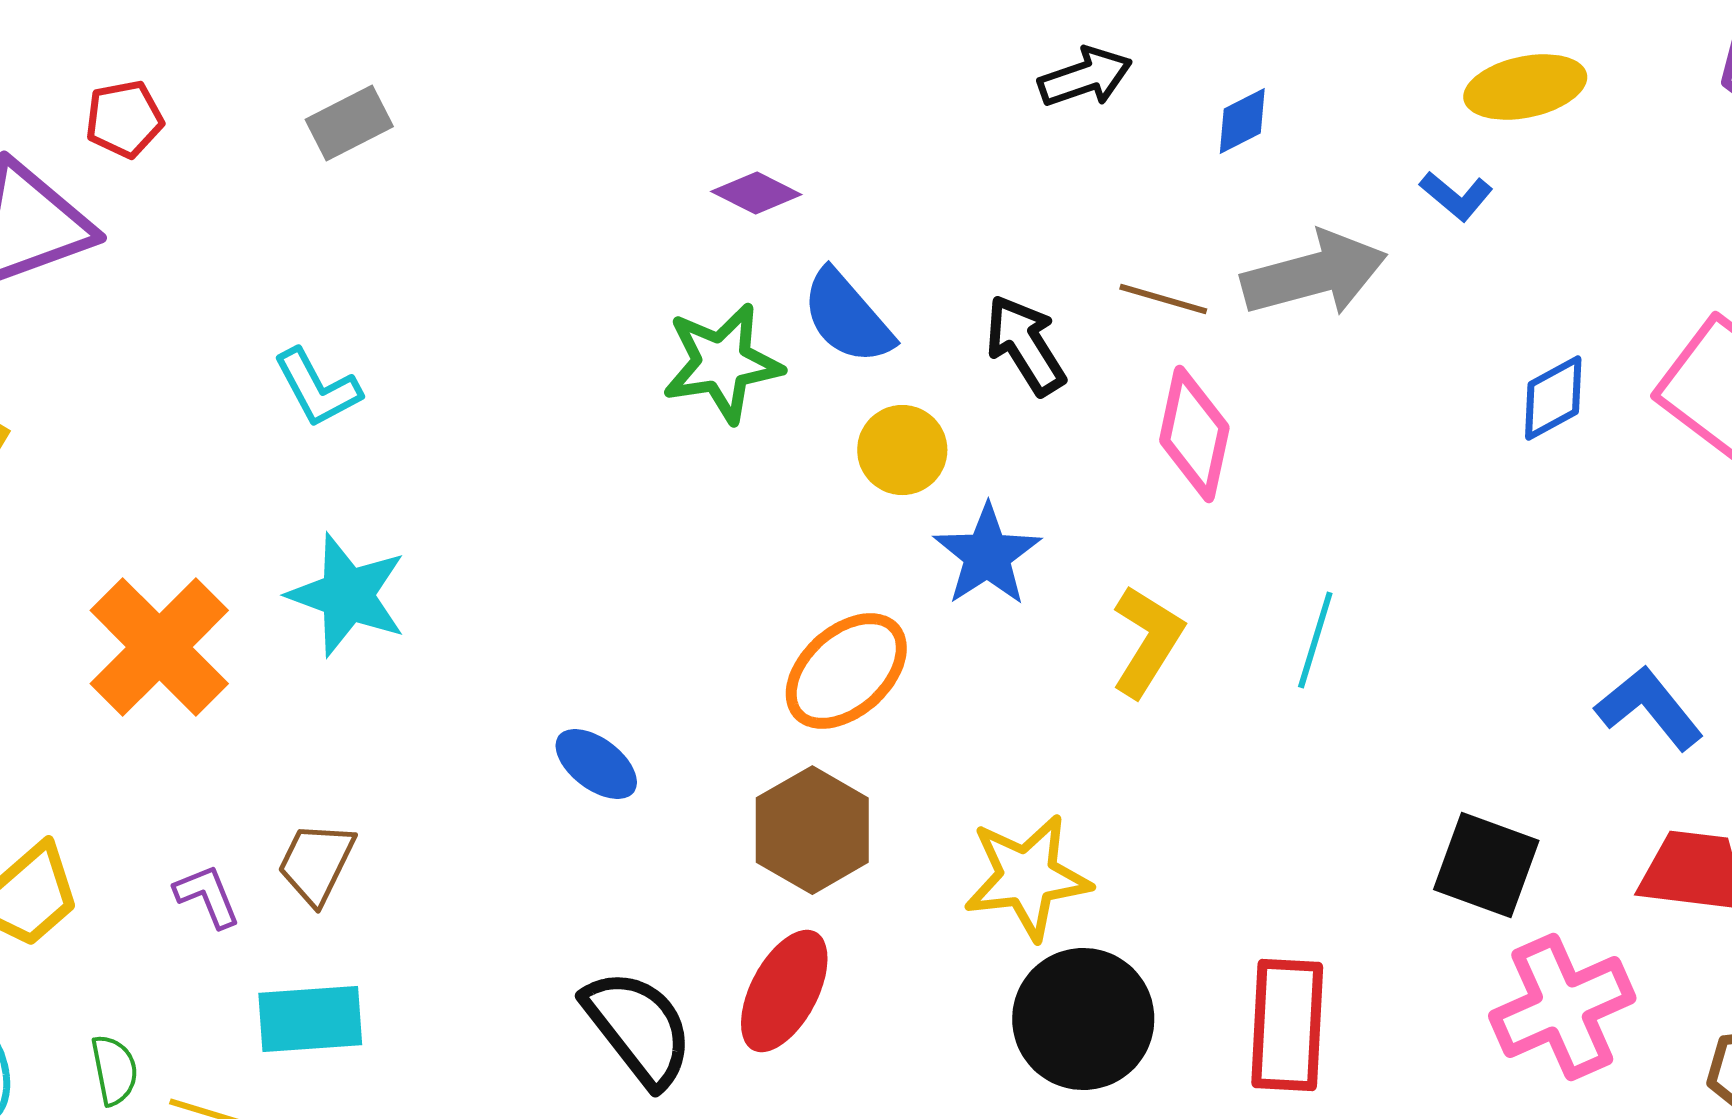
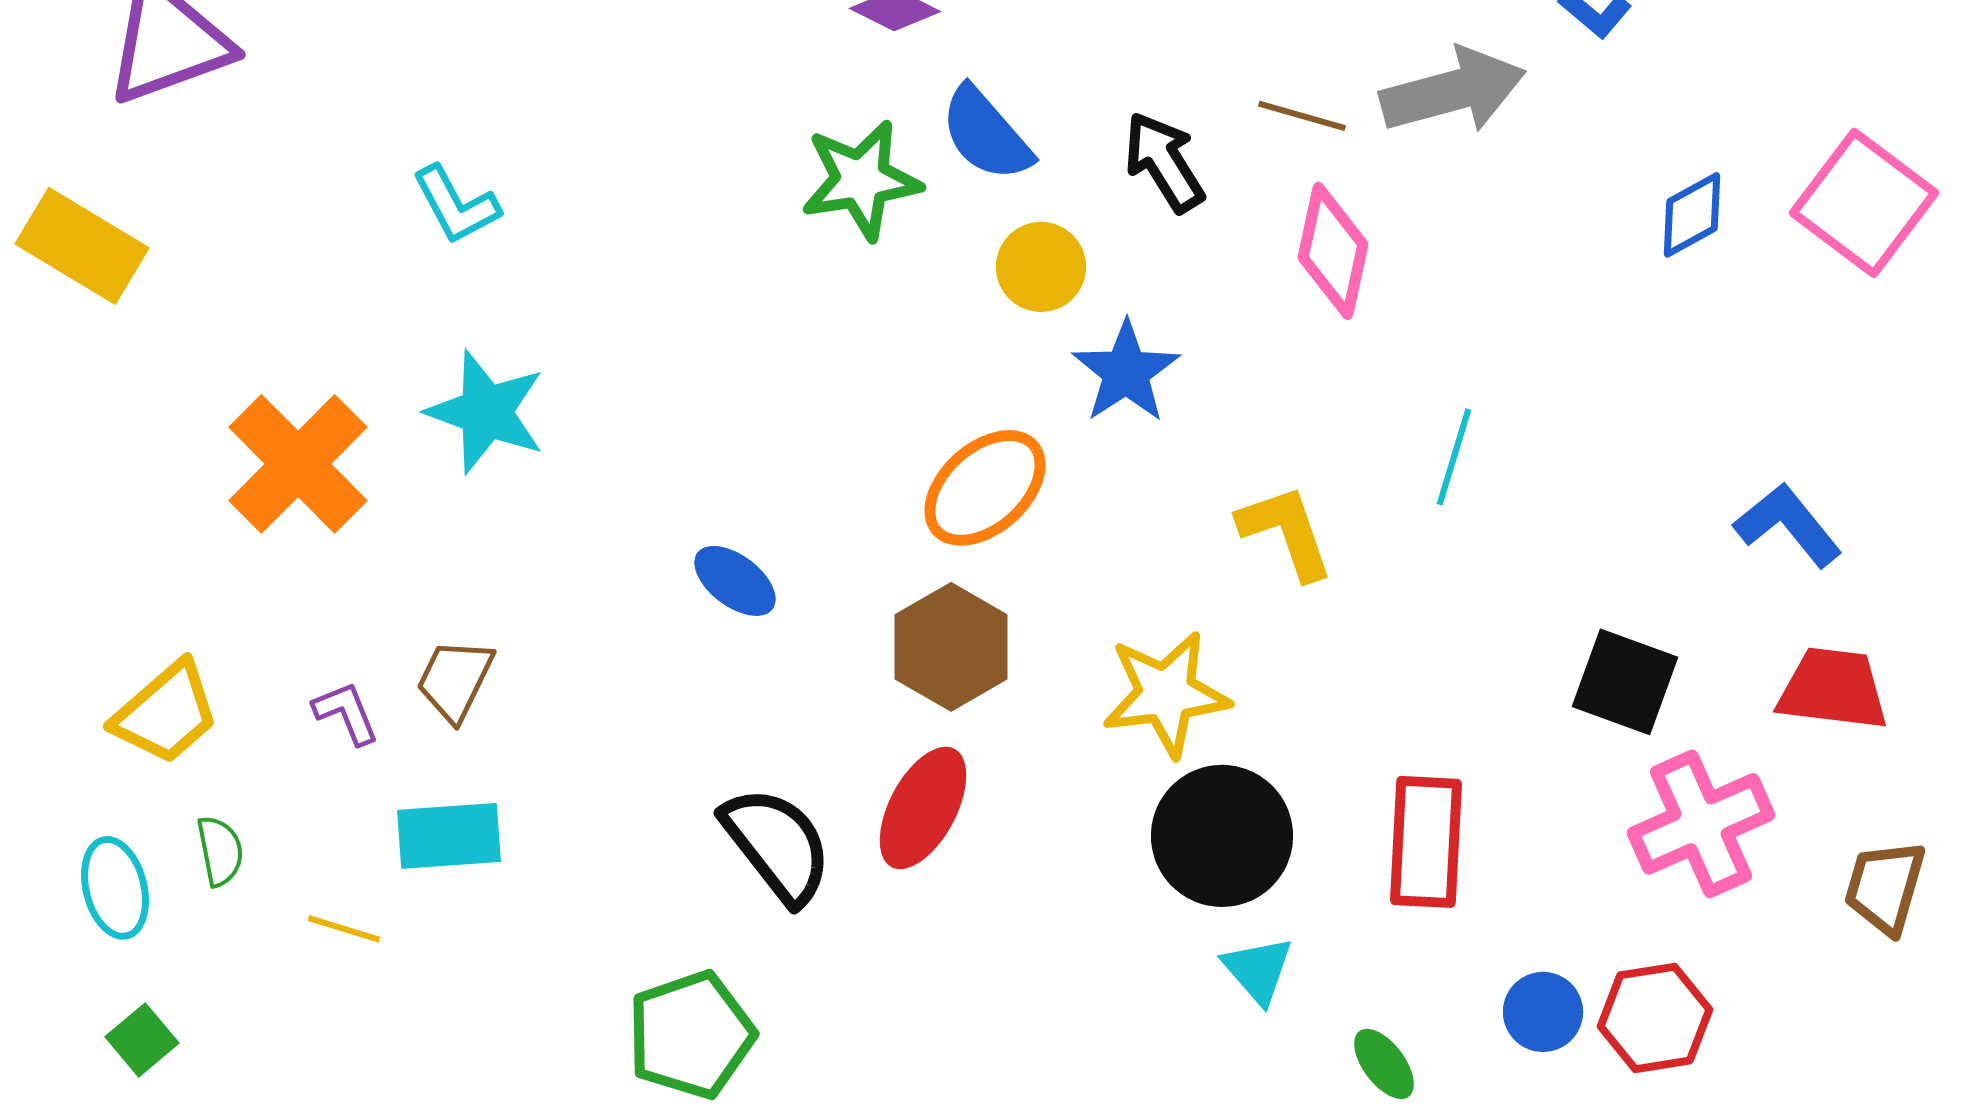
yellow L-shape: (1147, 641) -> (1286, 532), moved, turned -51
green semicircle: (114, 1070) -> (220, 851), moved

